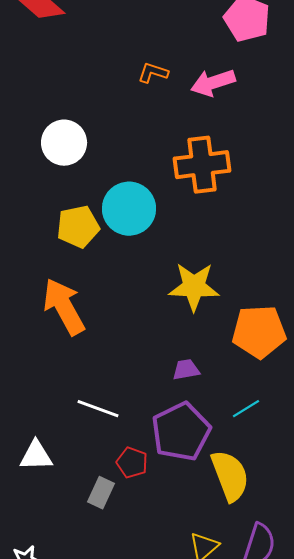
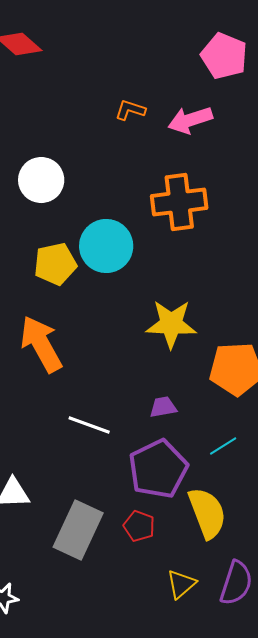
white line: (98, 409) -> (89, 425), moved
red pentagon: (132, 463) -> (139, 526), moved
gray rectangle: (101, 493) -> (78, 530), size x1.8

